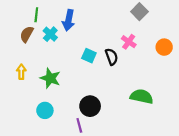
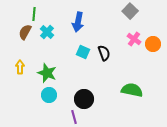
blue arrow: (69, 20) -> (78, 22), moved
pink cross: (129, 42) -> (134, 39), moved
cyan circle: (45, 110) -> (49, 95), moved

